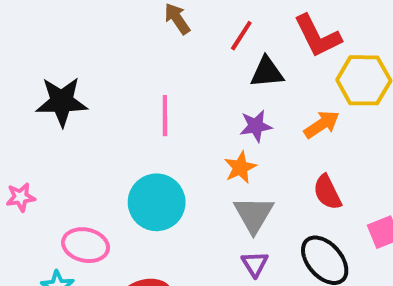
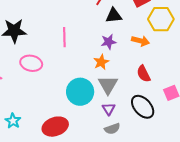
orange arrow: (322, 124) -> (141, 41), turned 48
cyan circle: (157, 202) -> (80, 92), moved
pink ellipse: (86, 245) -> (31, 63), moved

